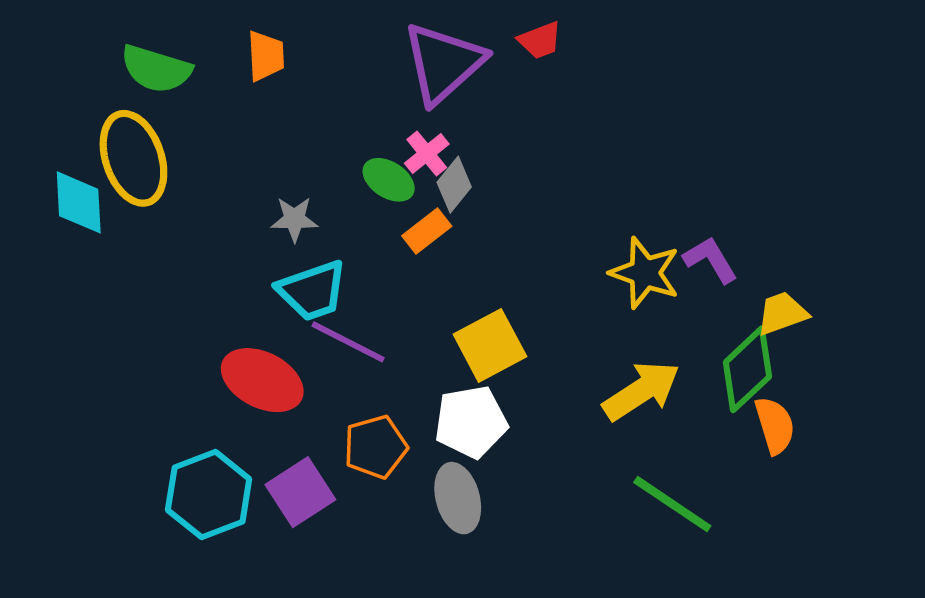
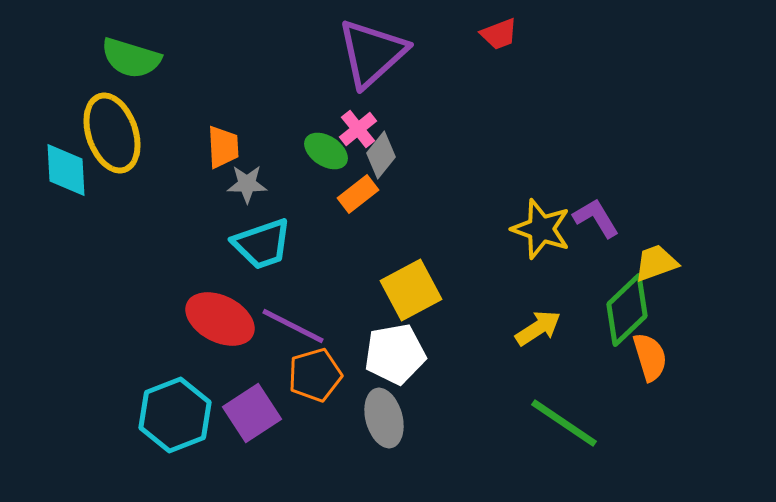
red trapezoid: (540, 40) -> (499, 34), moved
orange trapezoid: (266, 56) -> (223, 147), moved
purple line: (348, 342) -> (293, 326), moved
yellow arrow: (641, 391) -> (538, 328), size x0.7

